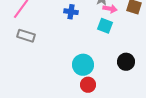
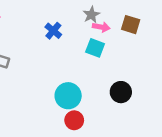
blue cross: (71, 12) -> (53, 31), turned 32

